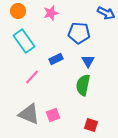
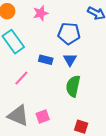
blue rectangle: (56, 59) -> (46, 60), turned 40
blue triangle: (88, 61) -> (70, 60), moved

